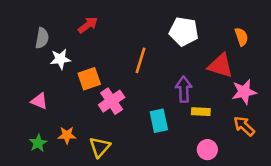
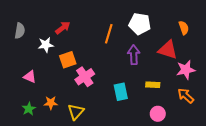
red arrow: (88, 25) -> (63, 28), moved
gray semicircle: (42, 38) -> (20, 31), moved
orange line: (140, 60) -> (109, 34), moved
purple arrow: (184, 89) -> (134, 55), moved

